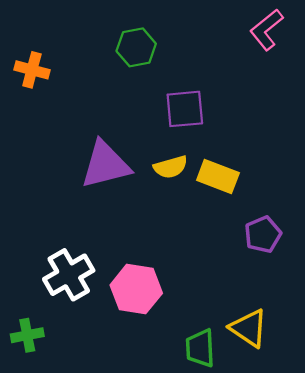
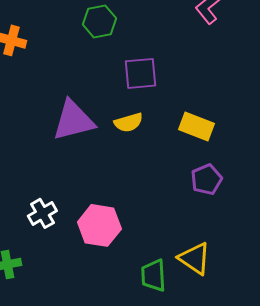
yellow rectangle: (218, 176) -> (196, 126), moved
white cross: (69, 275) -> (42, 213), size x0.7

